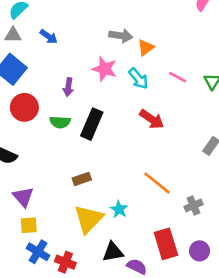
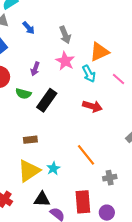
gray arrow: (121, 36) -> (65, 35), moved, turned 48
orange triangle: (146, 48) -> (99, 52), size x1.5
red arrow: (152, 119) -> (92, 106), turned -30

